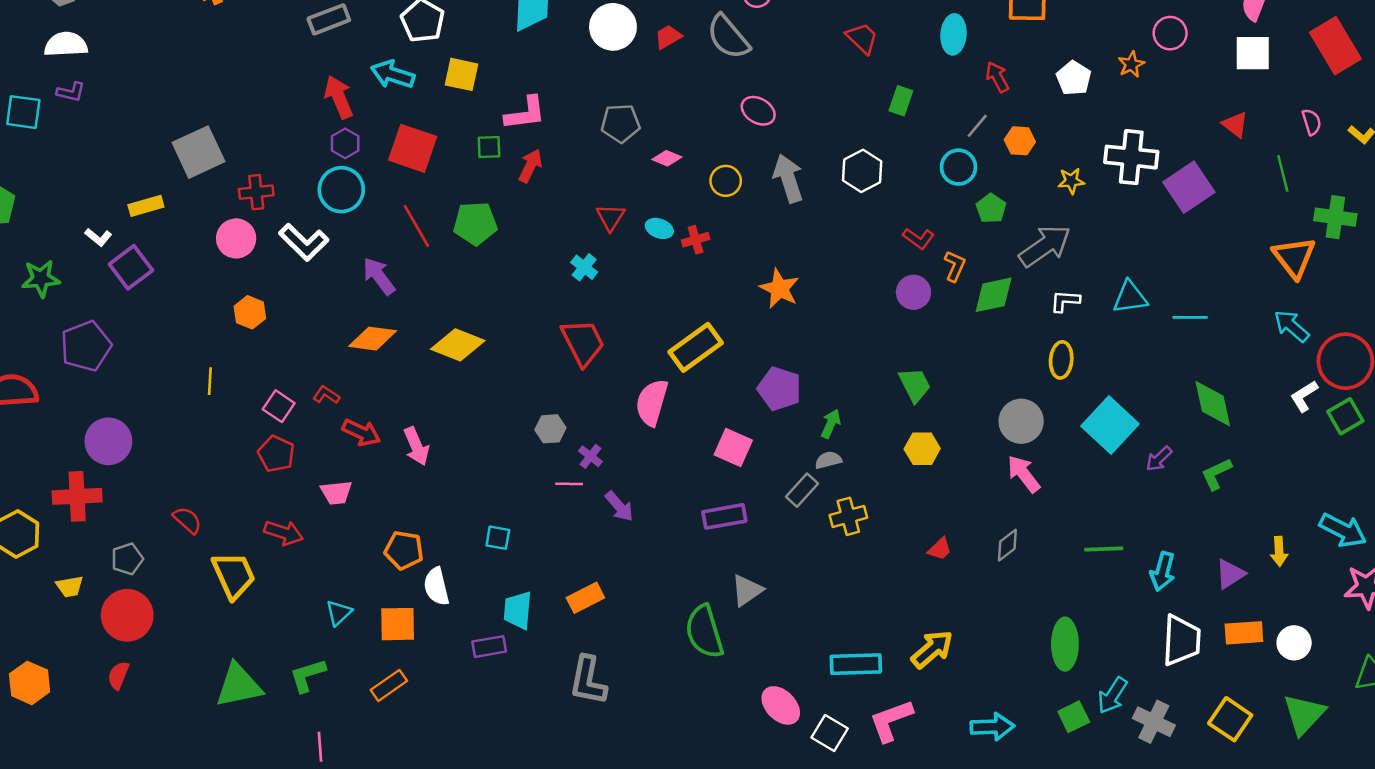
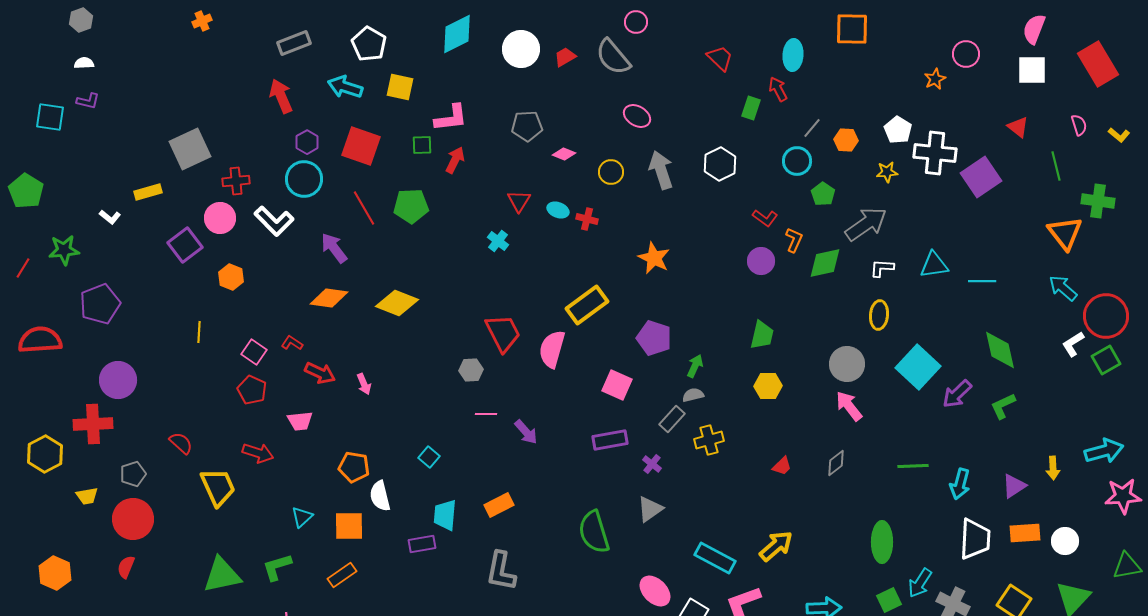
white semicircle: (66, 44) -> (84, 63), size x0.6
red arrow: (997, 77) -> (778, 89), moved
white pentagon: (1074, 78) -> (898, 130), moved
red arrow: (339, 97) -> (281, 96), moved
red cross: (696, 240) -> (587, 219), turned 30
purple square: (131, 267) -> (185, 245), moved
red trapezoid: (583, 342) -> (503, 333), moved
green trapezoid: (915, 385) -> (762, 335), turned 40
pink arrow: (416, 446) -> (364, 384), size x0.7
purple cross: (590, 456) -> (652, 464), moved
purple arrow: (1159, 459) -> (957, 394), size x1.4
cyan arrow: (1343, 530) -> (1104, 451), turned -42
cyan square: (498, 538) -> (429, 457), turned 30
gray triangle: (747, 590) -> (650, 509), moved
cyan rectangle: (856, 664) -> (715, 558), turned 30

